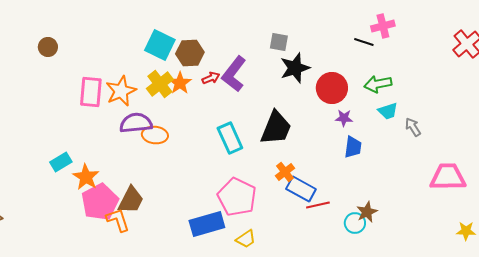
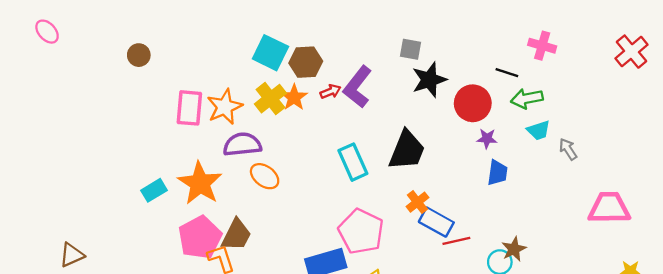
pink cross: (383, 26) -> (542, 46), moved, turned 30
black line: (364, 42) -> (507, 73), moved
orange ellipse: (155, 135) -> (265, 176), moved, turned 30
orange star: (86, 177) -> (200, 183), moved, size x1.4

